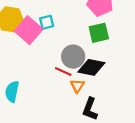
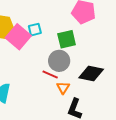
green square: (99, 33) -> (67, 39), moved
black diamond: (91, 67) -> (91, 74), moved

